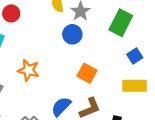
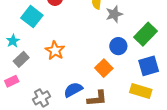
blue circle: (72, 34) -> (118, 46), moved
blue square: (135, 56) -> (149, 66), size x1.5

